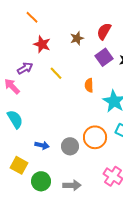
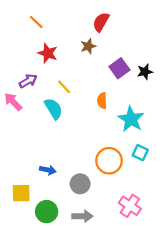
red semicircle: (104, 31) -> (101, 22), moved
cyan semicircle: (15, 119) -> (54, 109), moved
gray circle: (70, 146) -> (80, 184), moved
yellow square: (19, 165) -> (21, 193), turned -30

